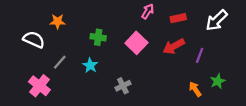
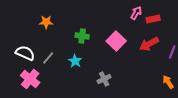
pink arrow: (148, 11) -> (136, 13), moved
white semicircle: (34, 40) -> (25, 53), moved

